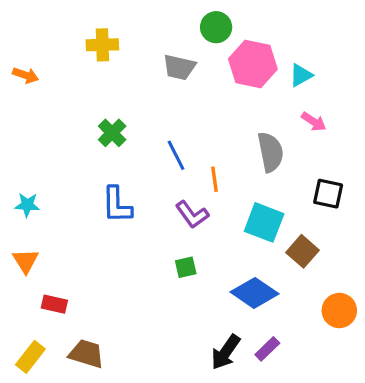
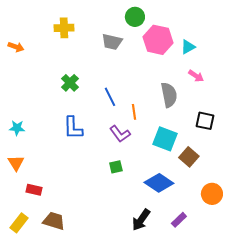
purple rectangle: (267, 349) -> (179, 220), moved

